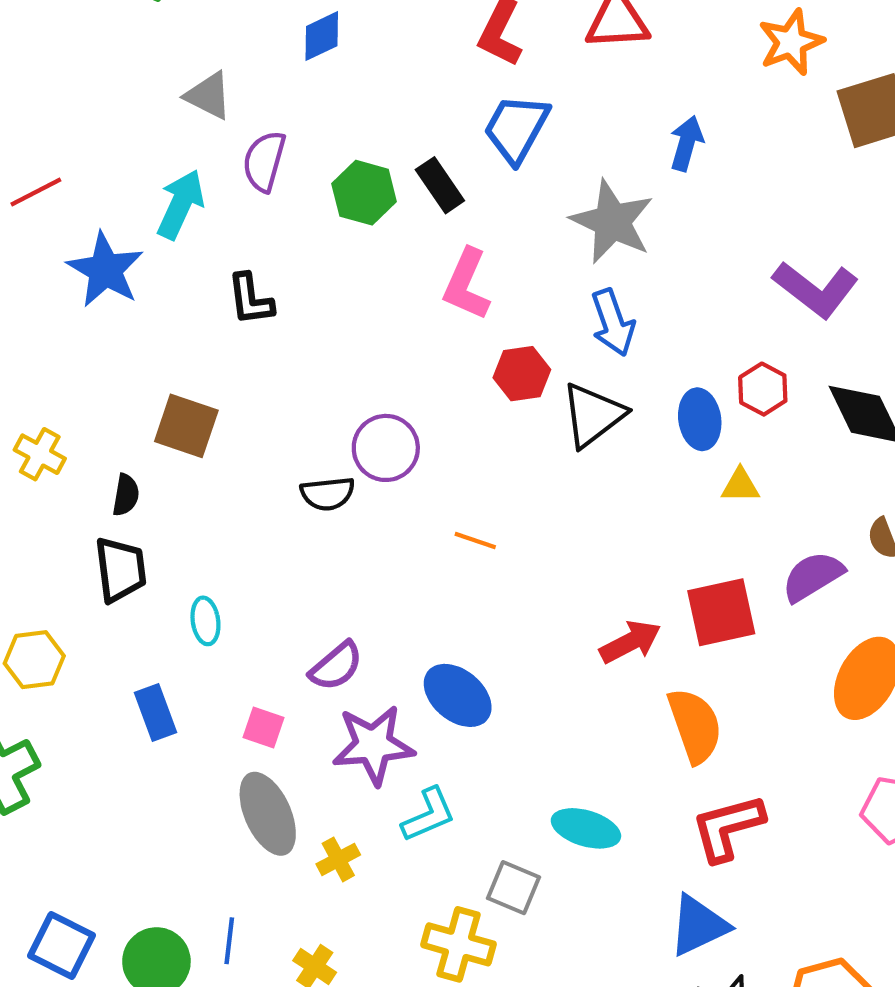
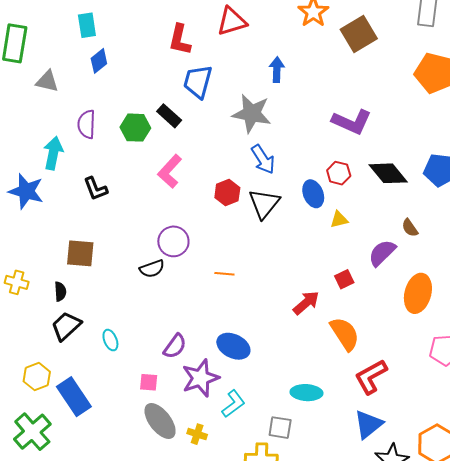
gray triangle: (209, 96) -> (47, 81), moved
pink L-shape: (466, 284) -> (170, 171), moved, turned 32
black trapezoid: (120, 570) -> (66, 326), turned -112
red square: (721, 612) -> (344, 279), size x0.6
blue rectangle: (156, 712) -> (74, 397), moved, size x1.5
yellow cross: (338, 859) -> (197, 434), turned -30

